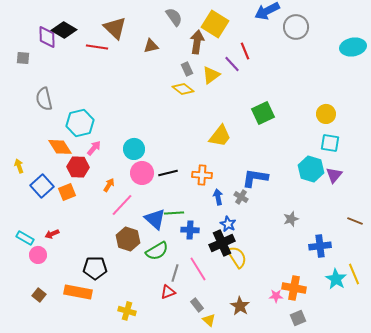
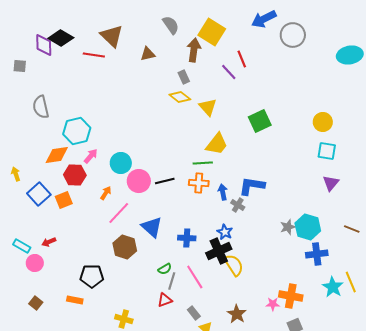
yellow triangle: (211, 75) -> (208, 107), moved, turned -36
orange diamond: (60, 147) -> (57, 155), turned -65
cyan circle: (134, 149) -> (121, 163), moved
cyan hexagon: (311, 169) -> (308, 227), moved
blue arrow: (218, 197) -> (223, 192), moved
green line: (174, 213) -> (203, 163), moved
green semicircle: (157, 251) -> (165, 269), moved, size x0.6
orange rectangle: (78, 292) -> (75, 300), size x0.6

